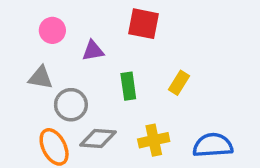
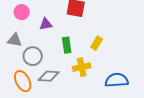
yellow cross: (154, 140) -> (82, 67), moved

